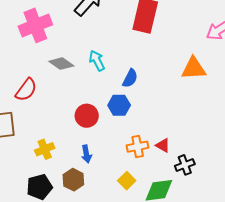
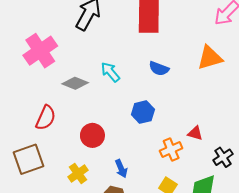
blue semicircle: (130, 78) -> (159, 69), moved, turned 96
red circle: (87, 116) -> (92, 135), moved
red triangle: (163, 145) -> (195, 133), moved

